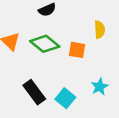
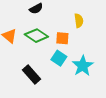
cyan star: (100, 87) -> (83, 66), size x1.5
cyan square: (65, 98) -> (59, 58), moved

